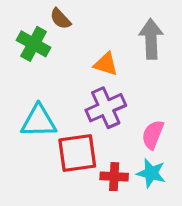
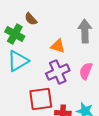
cyan triangle: (39, 121) -> (18, 61), moved, turned -30
pink semicircle: (153, 135) -> (86, 71), moved

